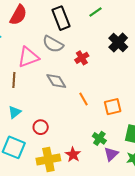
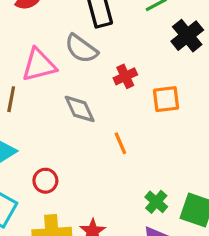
black cross: (118, 43) -> (187, 36), moved
orange square: (113, 107) -> (166, 99), moved
green cross: (99, 138) -> (156, 202), moved

